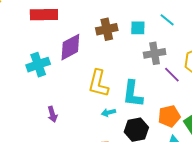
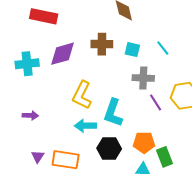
cyan arrow: (109, 112) -> (85, 126), size x1.5
purple arrow: (52, 114) -> (30, 115), turned -84

